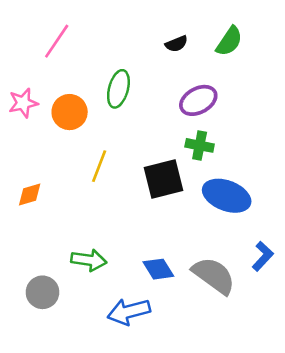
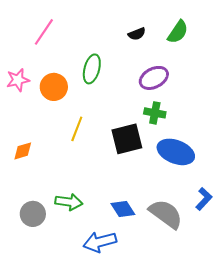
gray circle: (42, 292) -> (33, 214), moved

